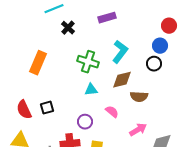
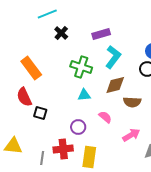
purple rectangle: (107, 18) -> (101, 34), moved
orange rectangle: (38, 63) -> (31, 68), turned -60
black square: (47, 108) -> (40, 113), turned 32
red semicircle: (24, 110) -> (24, 97), moved

